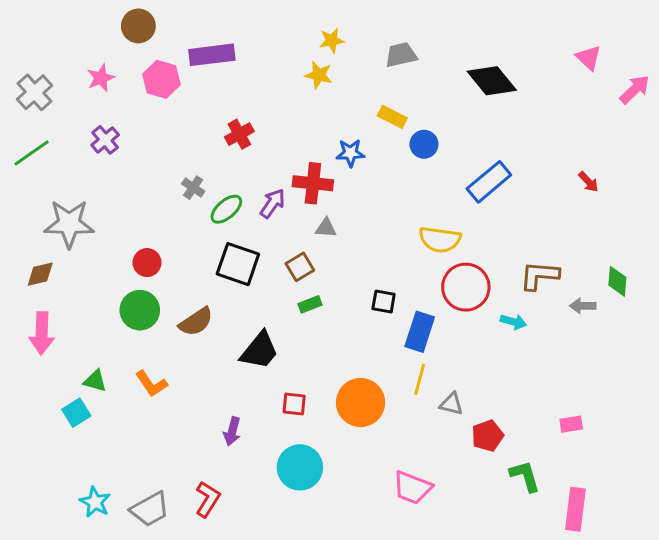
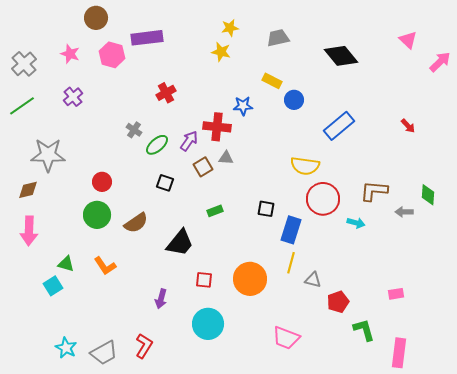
pink star: (101, 78) -> (70, 54), turned -30
black square: (238, 264) -> (165, 183), size x0.6
brown square: (300, 267) -> (203, 167), moved

